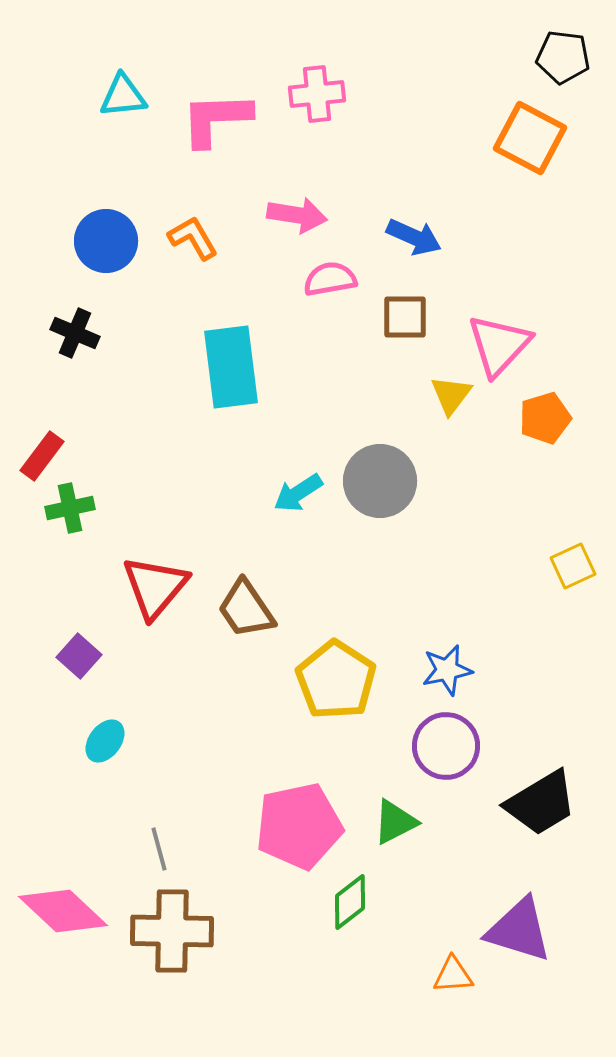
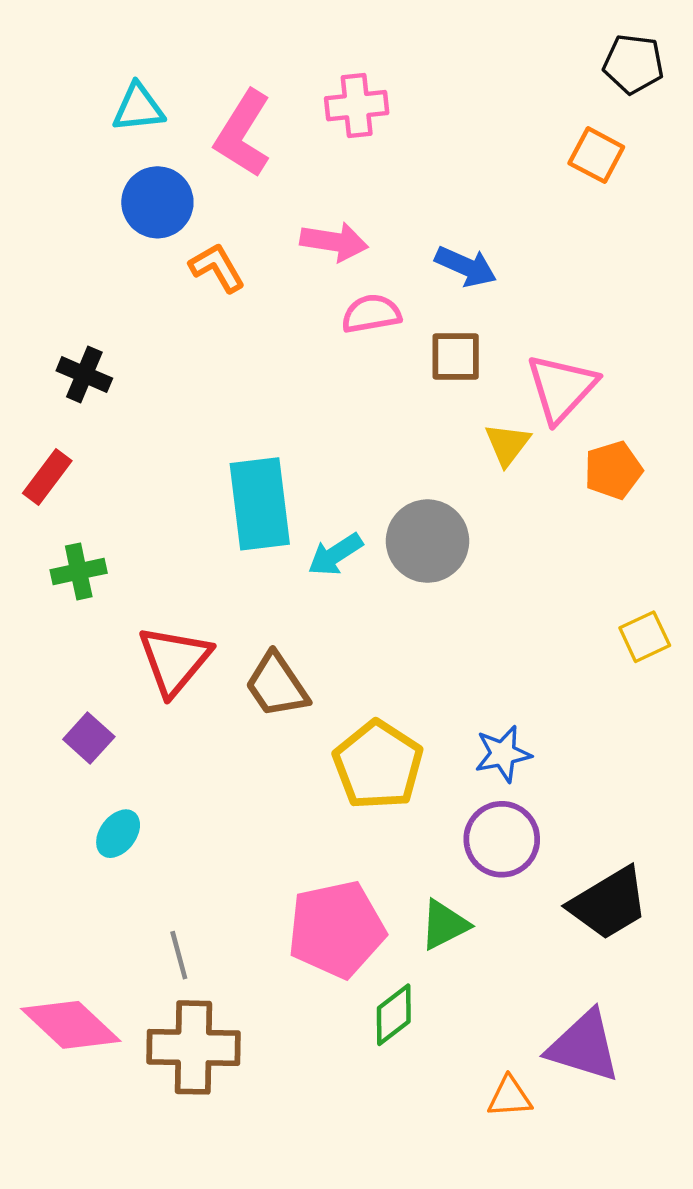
pink L-shape: (216, 119) -> (243, 134), turned -56
orange square: (530, 138) -> (596, 155), size x0.7
blue circle: (106, 241) -> (157, 202), moved
cyan rectangle: (231, 367) -> (260, 504), moved
red rectangle: (42, 456) -> (47, 477), moved

